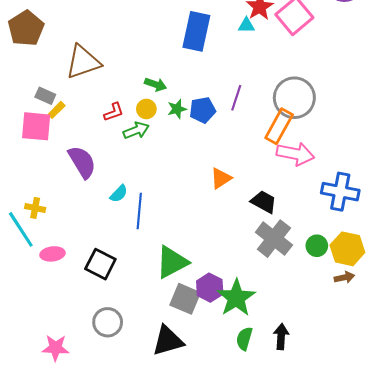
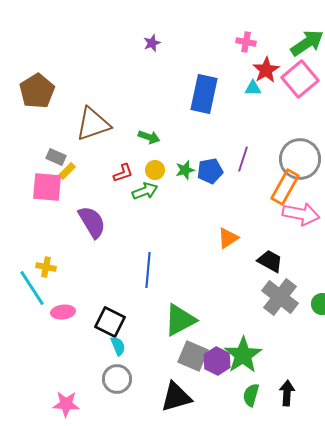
green arrow: (156, 84) -> (149, 137), moved
cyan semicircle: (119, 194) -> (118, 346), moved, turned -66
purple hexagon: (210, 288) -> (217, 361), moved

